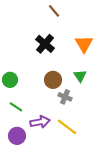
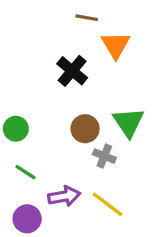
brown line: (54, 11) -> (87, 18), turned -40
orange triangle: (84, 44) -> (116, 45), moved
green triangle: (80, 76) -> (128, 122), size x1.5

